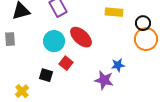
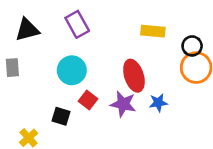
red ellipse: (81, 37) -> (134, 76), moved, turned 30
purple star: (104, 80) -> (123, 104), moved

